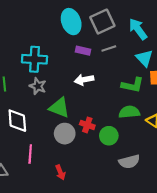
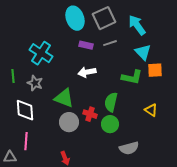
cyan cross: (35, 59) -> (41, 53), turned 30
gray star: (38, 86) -> (35, 83), moved
green semicircle: (129, 112) -> (111, 102), moved, turned -72
pink line: (30, 154) -> (26, 141), moved

